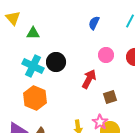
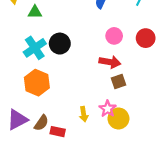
cyan cross: (33, 66) -> (35, 48), turned 30
red arrow: (89, 79) -> (110, 62), moved, turned 72

